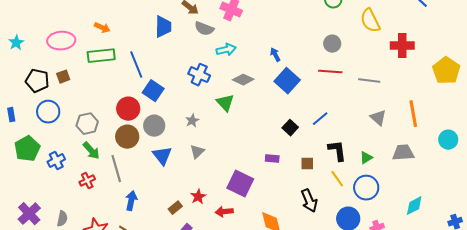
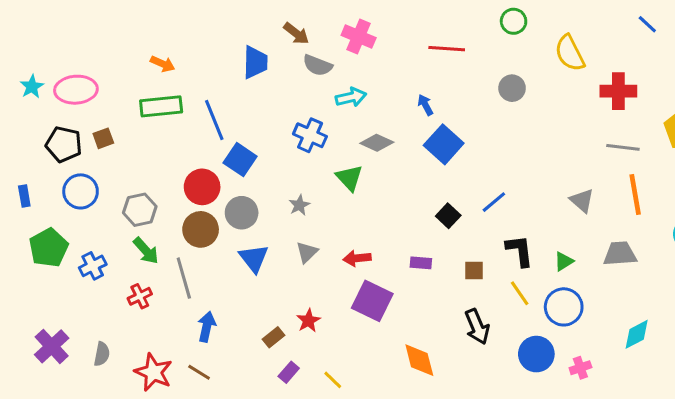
pink ellipse: (61, 41) -> (76, 90), moved
red line: (330, 72) -> (447, 49), moved
gray line: (369, 81) -> (623, 147), moved
red arrow: (224, 212) -> (357, 258), moved

